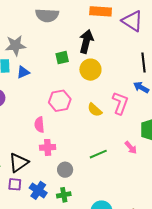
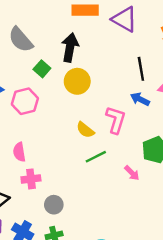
gray semicircle: (47, 15) -> (21, 40), moved, turned 50
green square: (62, 58) -> (42, 69), turned -32
pink hexagon: (60, 101) -> (25, 101), moved
green line: (98, 154) -> (96, 157), moved

